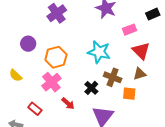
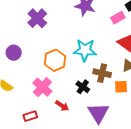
pink rectangle: (129, 30) -> (118, 18), moved
orange hexagon: (56, 57) -> (55, 60), moved
red rectangle: (35, 109) -> (30, 116), turned -48

